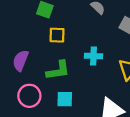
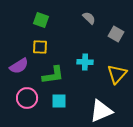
yellow square: (57, 35) -> (40, 47), moved
purple semicircle: (21, 60) -> (19, 66), turned -144

